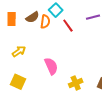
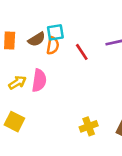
cyan square: (56, 10) -> (55, 32), moved, turned 32
pink semicircle: (51, 66) -> (39, 80), moved, turned 30

